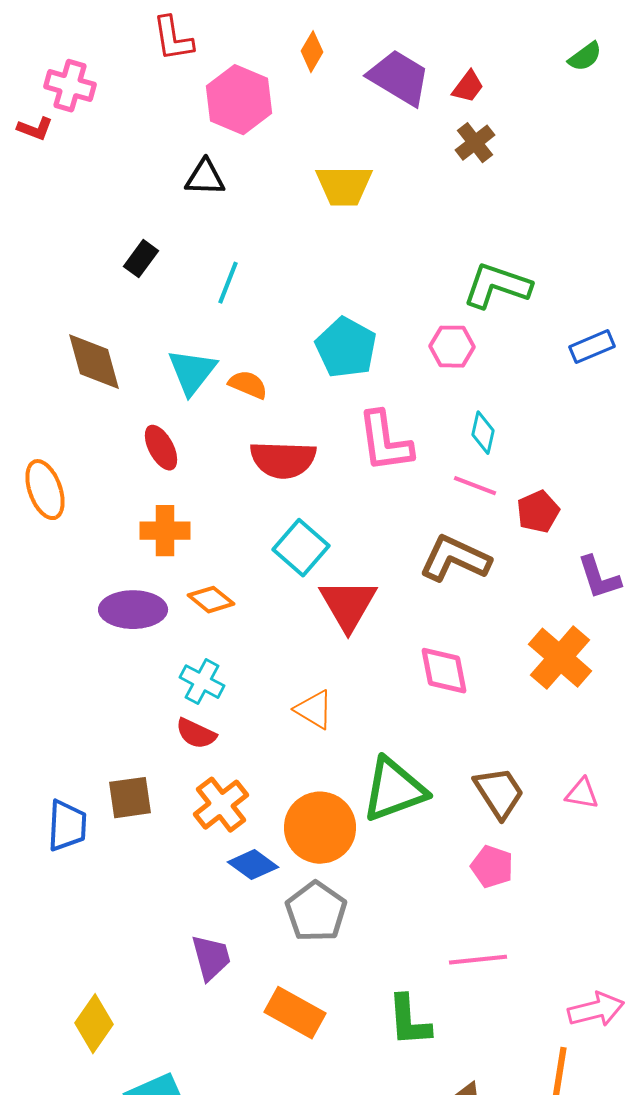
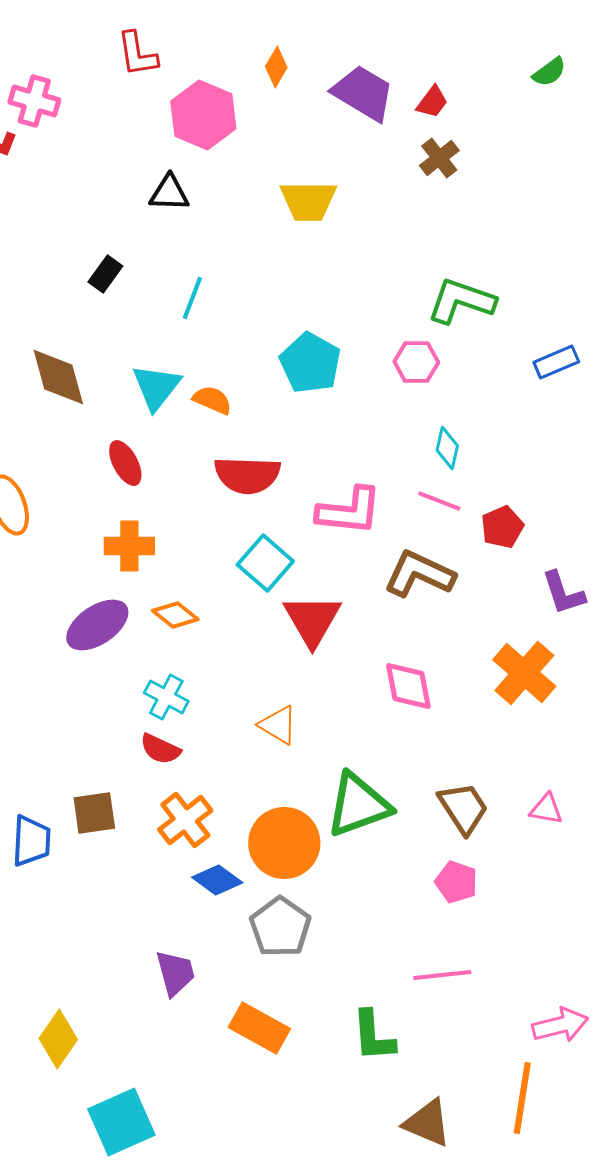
pink L-shape: (385, 442) -> (349, 511), moved, turned -76
purple ellipse: (133, 610) -> (97, 625), turned -34

